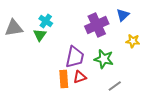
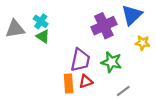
blue triangle: (123, 15) -> (132, 15), size x1.5
cyan cross: (46, 21) -> (41, 21), moved
green triangle: (40, 35) -> (43, 36), turned -32

